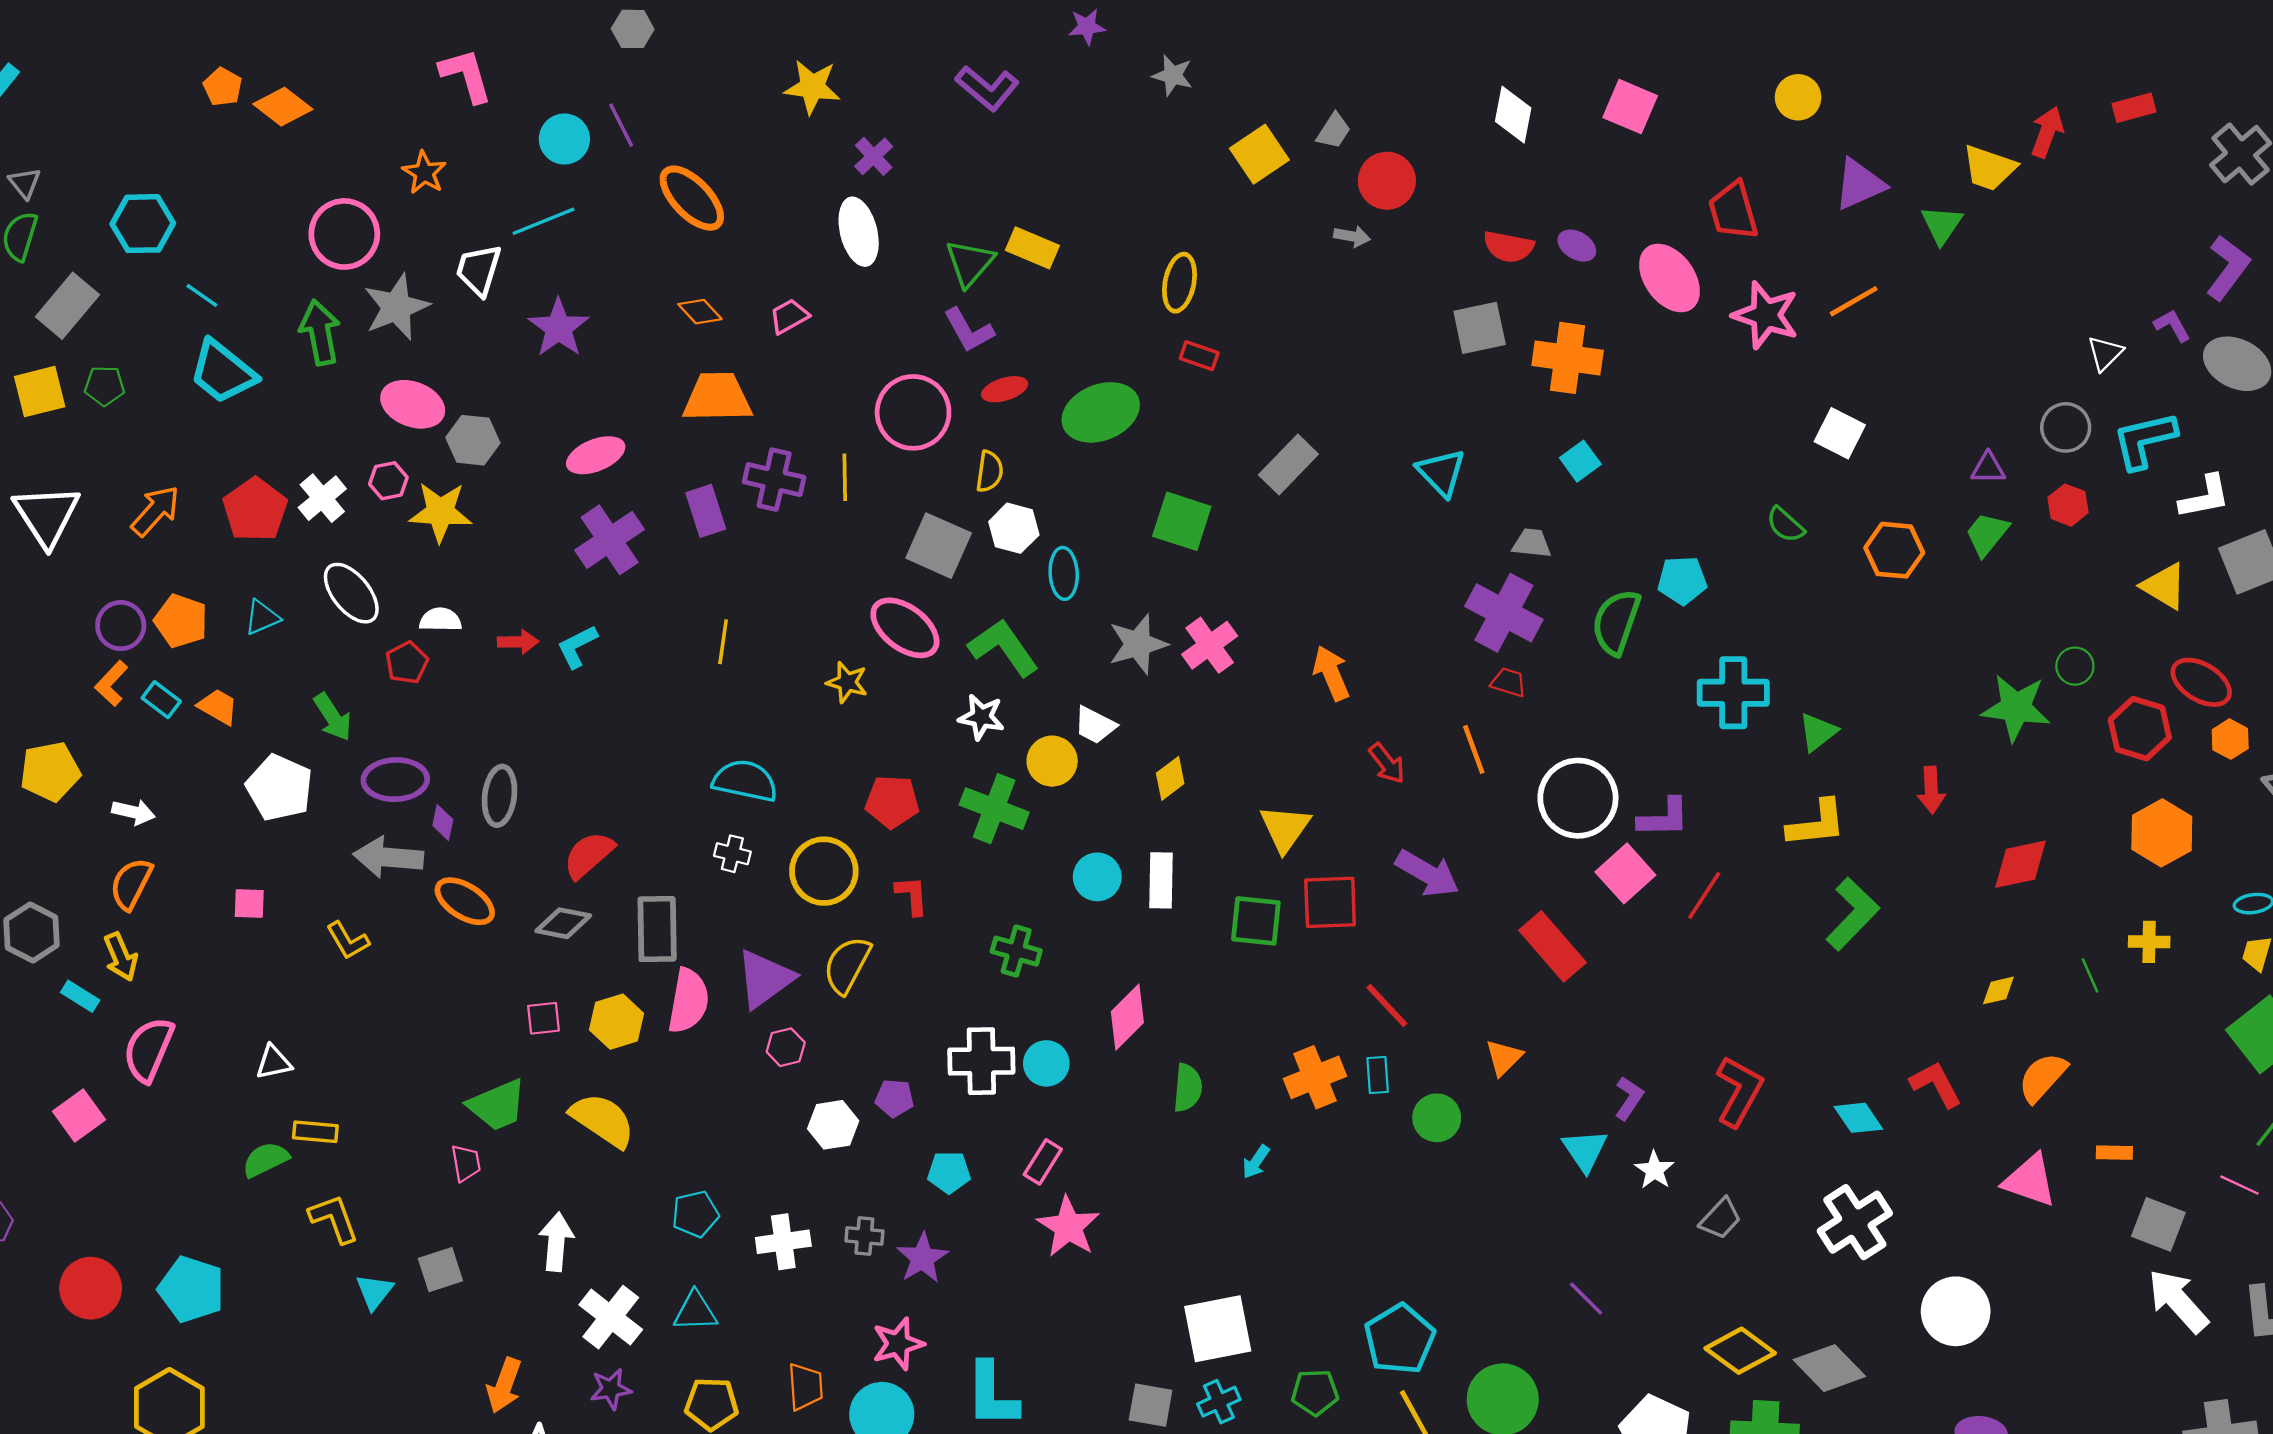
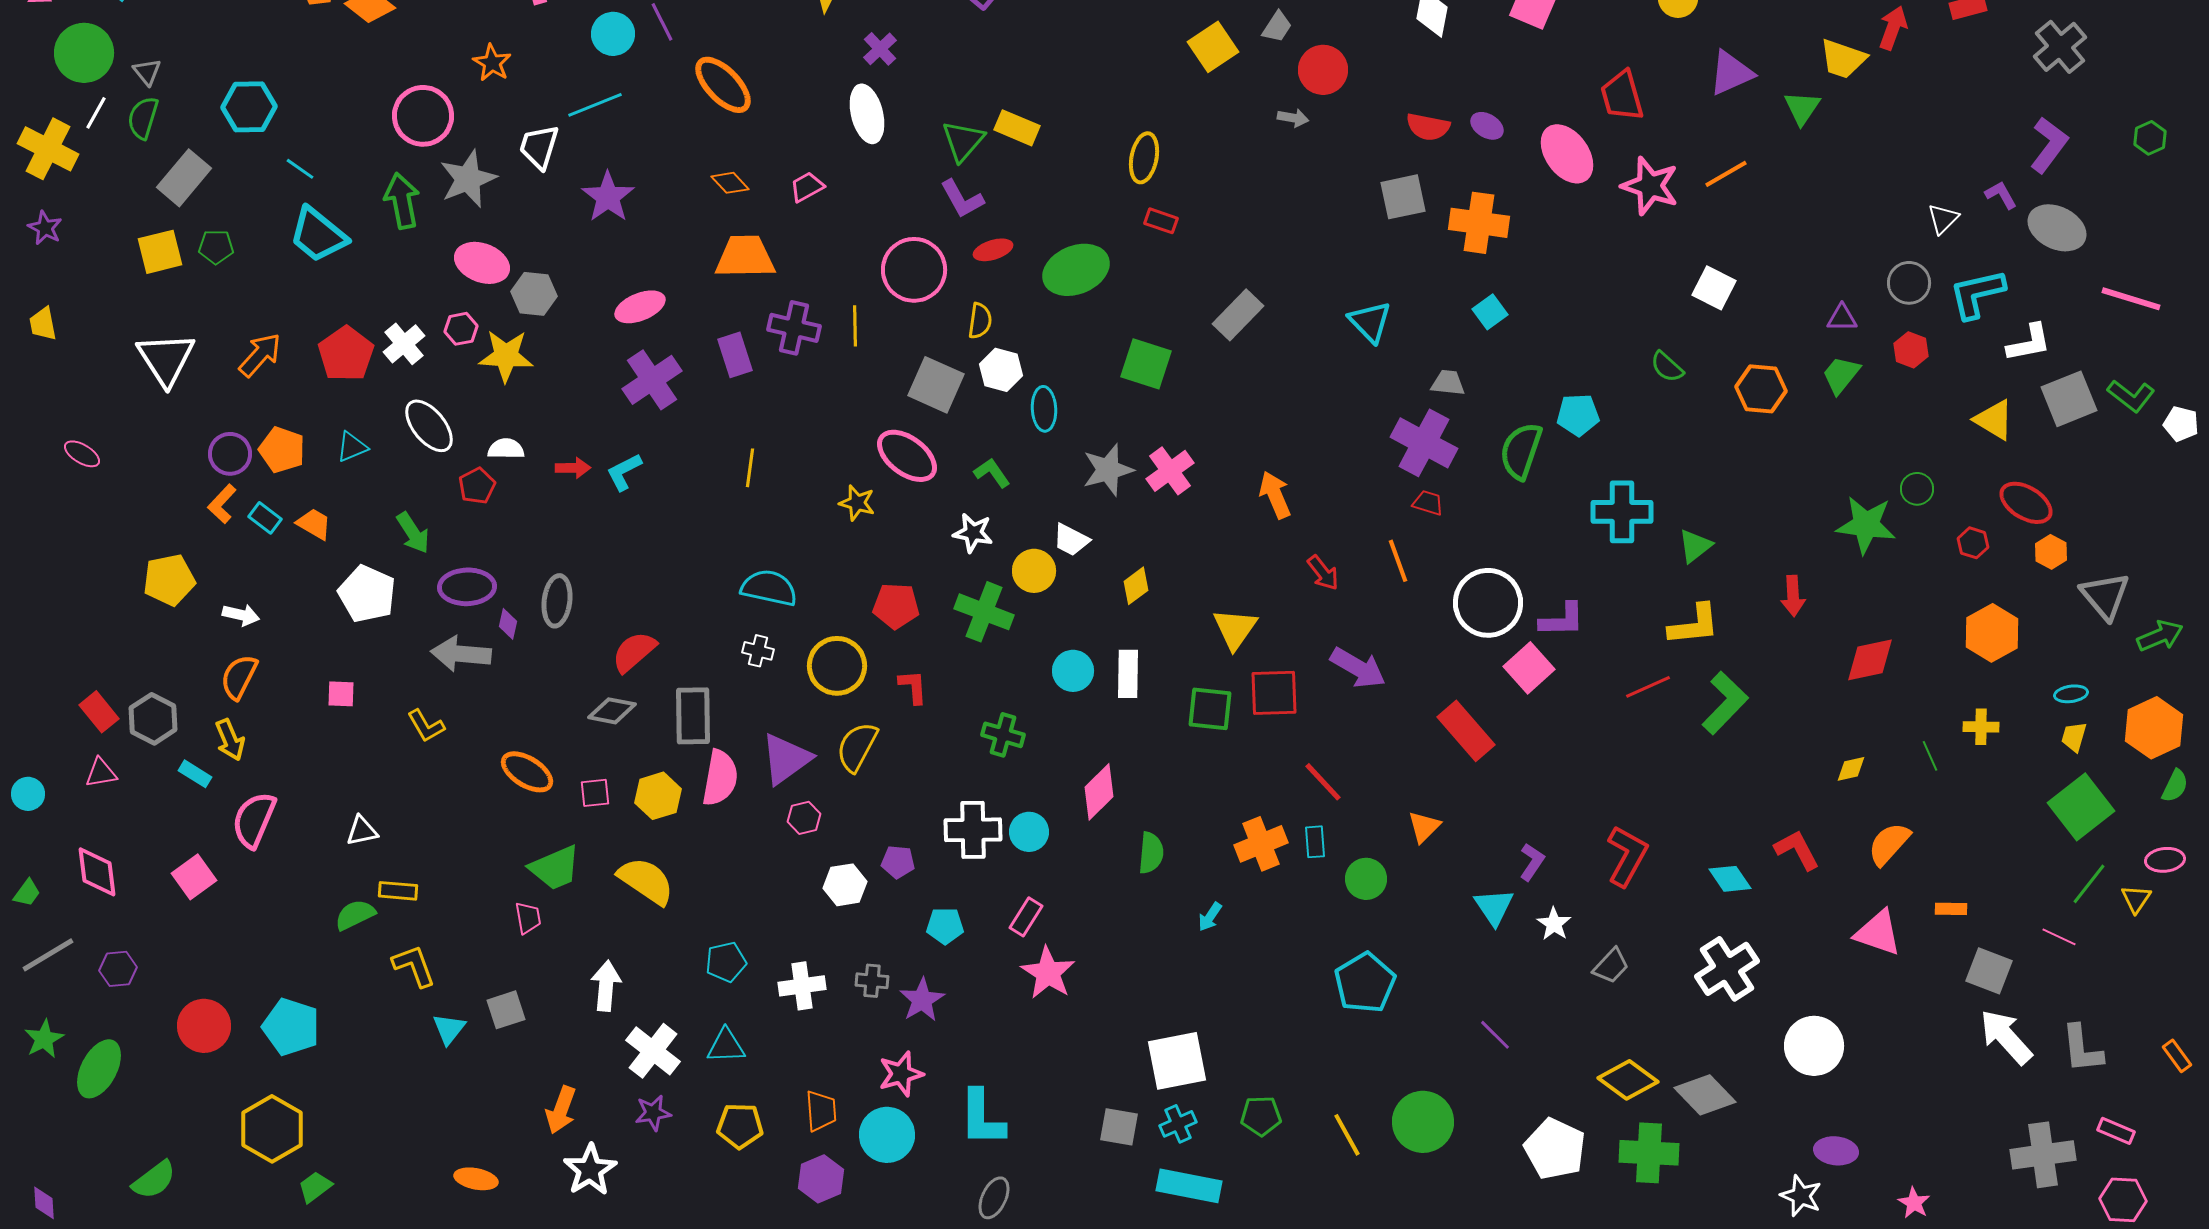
green L-shape: (1003, 648) -> (992, 473), size x0.6
red hexagon: (2140, 729) -> (1973, 543), size x0.6
red line: (1704, 895) -> (1648, 687), moved, turned 33
orange ellipse: (465, 901) -> (527, 772), moved
cyan pentagon: (1400, 1339) -> (1365, 983), moved

